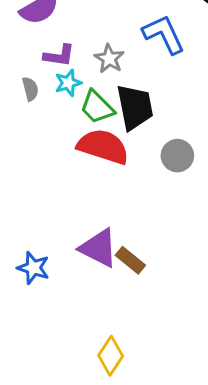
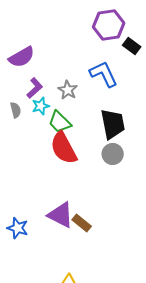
purple L-shape: (59, 56) -> (35, 88), turned -50
black trapezoid: (135, 107) -> (113, 124), moved
red semicircle: (103, 147) -> (64, 148), turned -136

